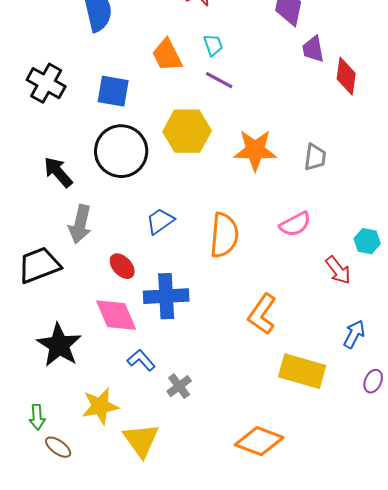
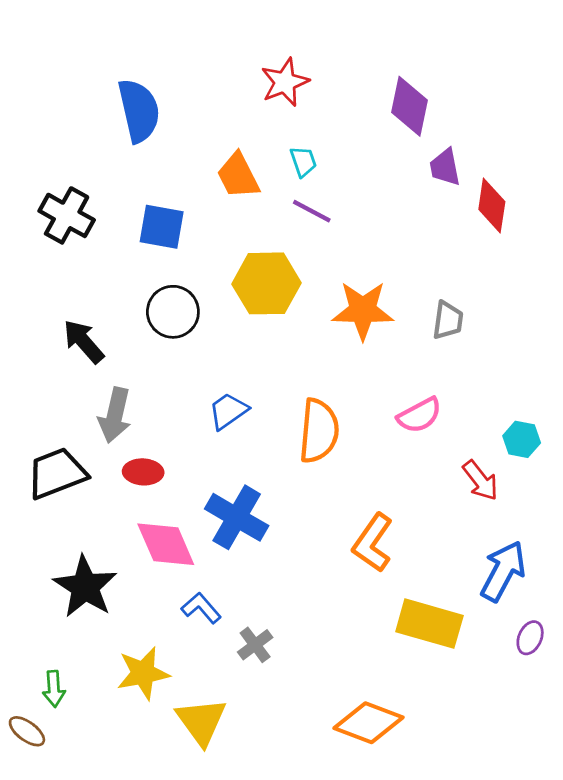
black circle: (121, 151) -> (173, 312), size x0.7
red ellipse: (122, 266) -> (143, 472), moved, turned -44
blue cross: (166, 296) -> (237, 517), turned 33
blue arrow: (354, 334) -> (503, 571), size x1.5
brown ellipse: (58, 447) -> (27, 731), moved

